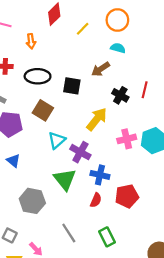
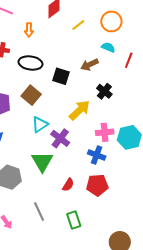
red line: (145, 90) -> (129, 60), moved
blue cross: (100, 175) -> (97, 155), moved

